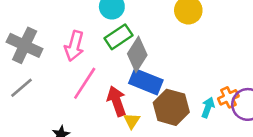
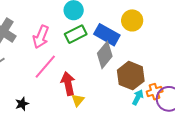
gray diamond: (137, 54) -> (105, 55), moved
blue rectangle: (146, 82) -> (107, 35), moved
brown hexagon: (171, 107) -> (131, 76), moved

